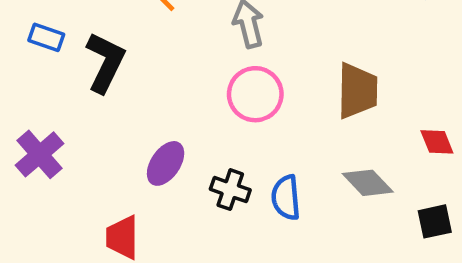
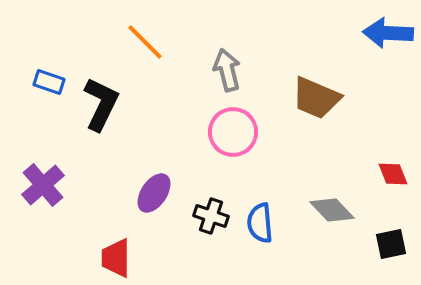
brown trapezoid: (357, 91) -> (316, 98), moved, turned 112

